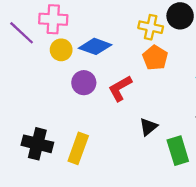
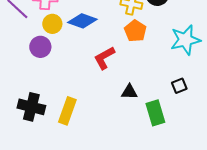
purple circle: (84, 83) -> (40, 47), moved
black triangle: (148, 127) -> (129, 92), turned 42

